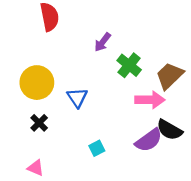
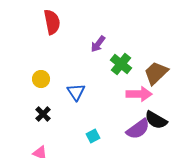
yellow circle: (37, 83) -> (41, 79), size x0.6

